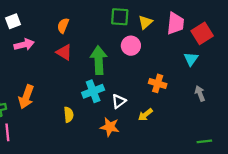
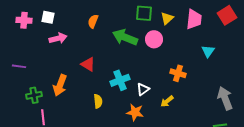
white square: (13, 21) -> (48, 17), turned 32
red square: (202, 33) -> (227, 15), moved
red triangle: (64, 52) -> (88, 64), moved
green arrow: (99, 60) -> (125, 37), moved, turned -65
gray arrow: (200, 93) -> (225, 98), moved, size x1.6

